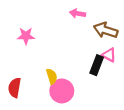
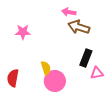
brown arrow: (106, 30) -> (79, 27), moved
pink triangle: (109, 55) -> (97, 73), moved, turned -40

